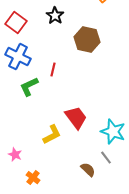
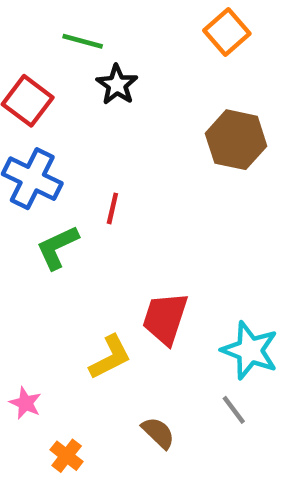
brown hexagon: (87, 40) -> (236, 140), moved
red trapezoid: (76, 118) -> (165, 318), turned -125
brown semicircle: (88, 170) -> (158, 433), moved

